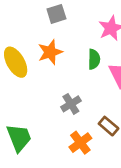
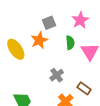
gray square: (56, 14) -> (49, 23), moved

